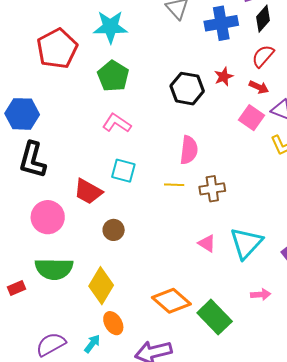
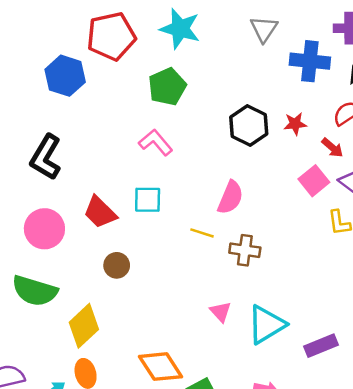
blue hexagon: (22, 114) -> (65, 76), moved
cyan square: (123, 171) -> (148, 200), turned -30

